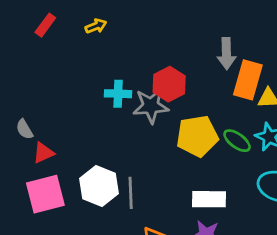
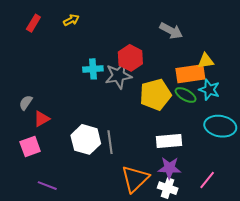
gray arrow: (226, 54) -> (171, 31), turned -55
orange rectangle: (248, 80) -> (190, 74), moved, turned 72
gray semicircle: (24, 129) -> (26, 103), turned 70
pink square: (45, 194) -> (30, 146), moved, size x0.7

